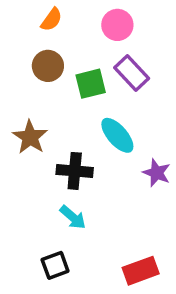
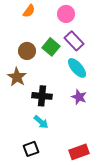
brown circle: (48, 66) -> (27, 51), moved
green square: (91, 84) -> (51, 47), turned -36
cyan ellipse: (117, 135) -> (77, 68), moved
purple star: (157, 173) -> (79, 97), moved

